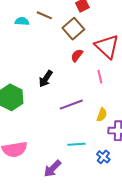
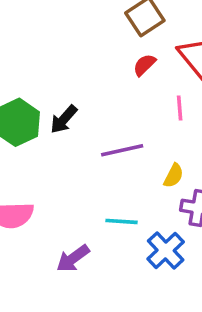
black arrow: (46, 79) -> (64, 119), moved
blue cross: (103, 157) -> (166, 250), size x1.5

